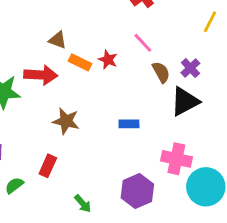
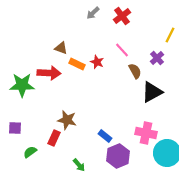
purple cross: (190, 68) -> (157, 58), moved
brown star: (66, 121) -> (67, 120), moved
blue rectangle: (129, 124) -> (105, 136), moved, turned 40

